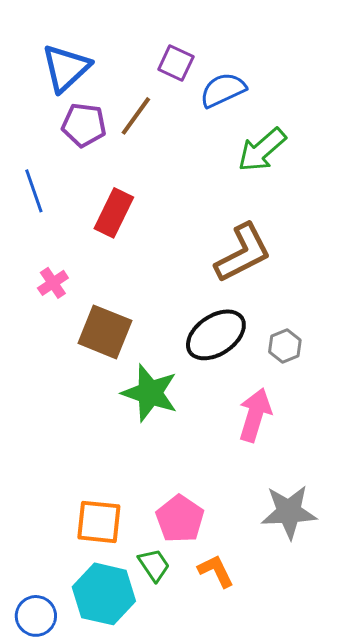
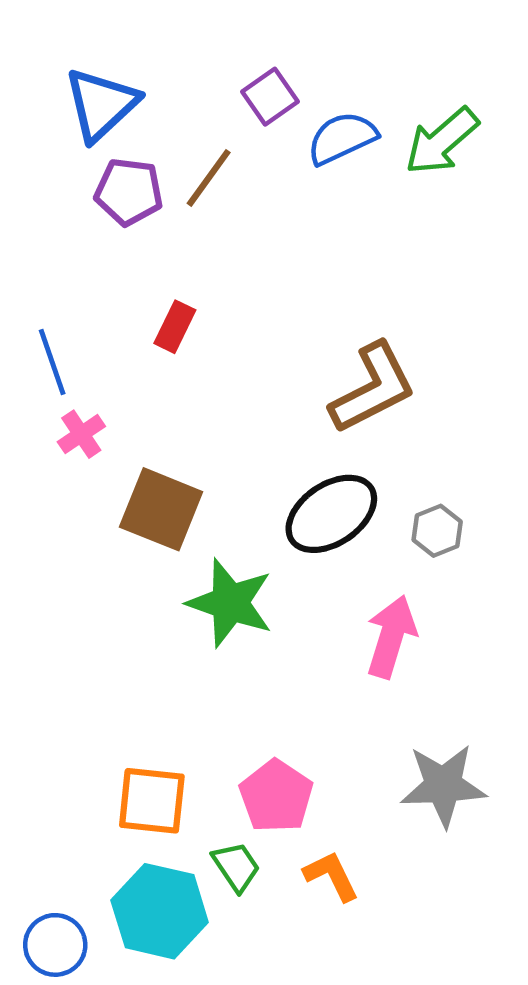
purple square: (176, 63) -> (270, 97), turned 30
green arrow: (262, 150) -> (442, 141), moved
blue line: (34, 191) -> (52, 362), moved
red rectangle: (114, 213) -> (175, 327), size x0.7

